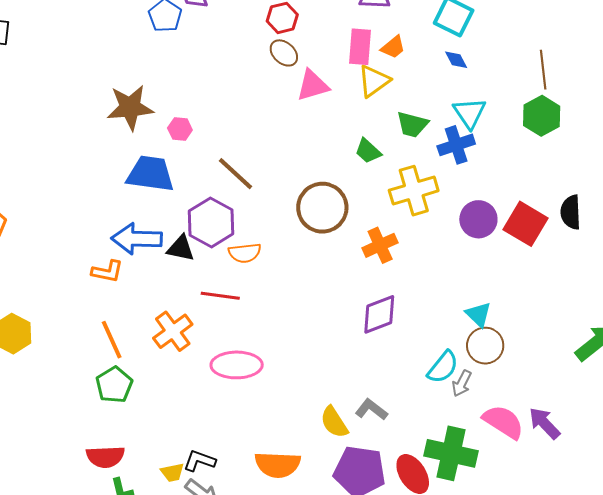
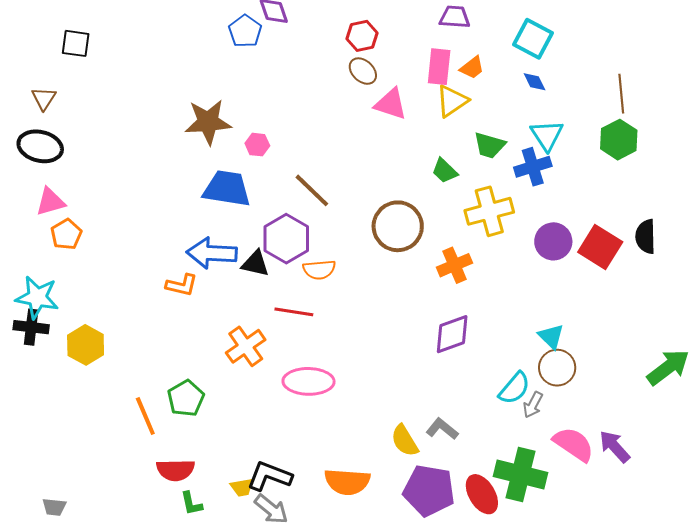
pink triangle: (313, 85) -> (391, 104), turned 33
orange line: (112, 340) -> (145, 416), moved
black L-shape: (199, 461) -> (269, 476), size x1.4

